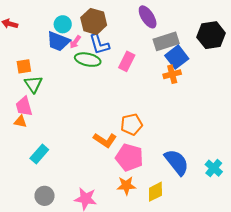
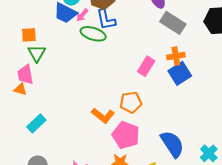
gray rectangle: (166, 41) -> (173, 23), turned 45
blue square: (177, 57) -> (180, 73), moved
pink rectangle: (127, 61) -> (146, 66), moved

